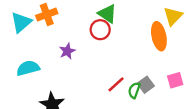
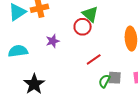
red line: (116, 84) -> (94, 59), moved
gray square: (146, 85) -> (115, 78), turned 32

